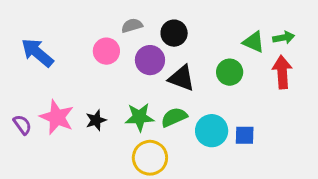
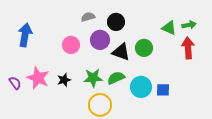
pink circle: (106, 51) -> (71, 45), moved
blue arrow: (37, 53) -> (25, 35), turned 60
green circle: (230, 72) -> (144, 48), moved

